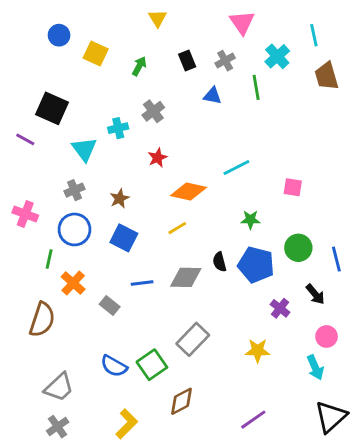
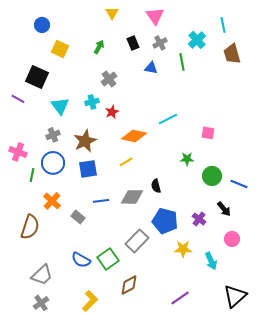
pink triangle: (242, 23) -> (155, 16), moved
yellow square: (96, 53) -> (60, 49), moved
cyan cross: (118, 128) -> (92, 102), moved
brown star: (120, 199) -> (85, 141), size x1.6
green star: (250, 220) -> (187, 159), moved
blue square: (124, 238) -> (88, 169), turned -36
green line: (49, 259) -> (32, 175), moved
blue line: (336, 259) -> (239, 184), turned -54
blue pentagon: (256, 265) -> (165, 221), moved
cyan arrow: (315, 367) -> (211, 261), moved

